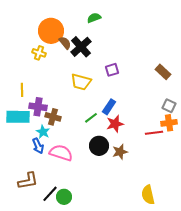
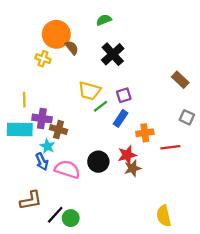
black cross: (81, 47) -> (113, 54), moved
purple square: (112, 70) -> (124, 95), moved
green line: (91, 118) -> (101, 106), moved
orange cross: (169, 123) -> (145, 133), moved
red star: (115, 124) -> (127, 155), moved
black circle: (99, 146) -> (98, 162), moved

